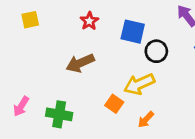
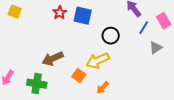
yellow square: (30, 20) -> (15, 12), turned 32
blue square: (133, 32) -> (83, 16), moved
brown arrow: (80, 63) -> (53, 59), moved

